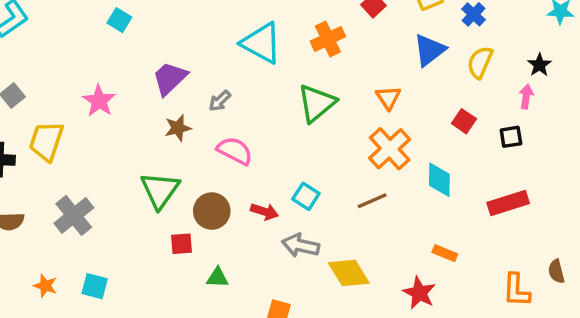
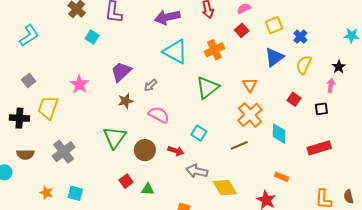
cyan square: (306, 196) -> (199, 133), moved
red square: (181, 244) -> (126, 181), moved, turned -32
brown semicircle: (556, 271) -> (349, 197), moved

